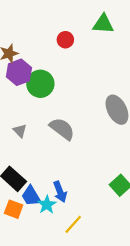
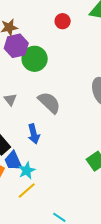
blue arrow: (60, 192) -> (34, 134), moved
yellow line: (73, 224) -> (27, 191), moved

